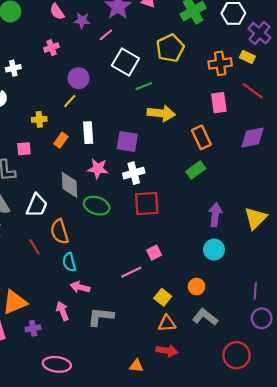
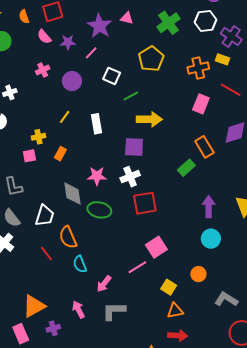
white square: (125, 62) -> (112, 76), size x0.7
purple circle: (79, 78) -> (72, 81), moved
pink rectangle: (219, 103) -> (201, 104), turned 36
white rectangle: (88, 133) -> (96, 124), moved
orange rectangle: (201, 137) -> (204, 147), moved
purple square: (127, 141) -> (134, 147), moved
pink square: (24, 149) -> (29, 156), moved
pink square: (154, 253) -> (156, 247), size x1.5
pink arrow: (80, 287) -> (104, 284), moved, turned -60
gray L-shape: (205, 317) -> (226, 299), moved

